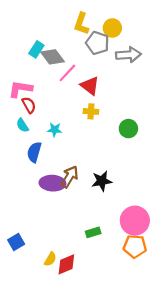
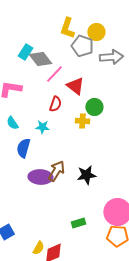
red semicircle: (29, 105) -> (55, 104), moved, turned 49
yellow cross: (91, 111) -> (82, 121), moved
green circle: (128, 129) -> (94, 107), moved

